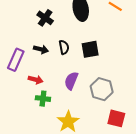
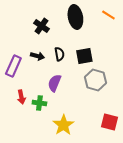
red arrow: (36, 80) -> (21, 97), moved, turned 64
purple semicircle: (71, 81) -> (54, 83), moved
gray hexagon: (102, 89) -> (95, 80), moved

